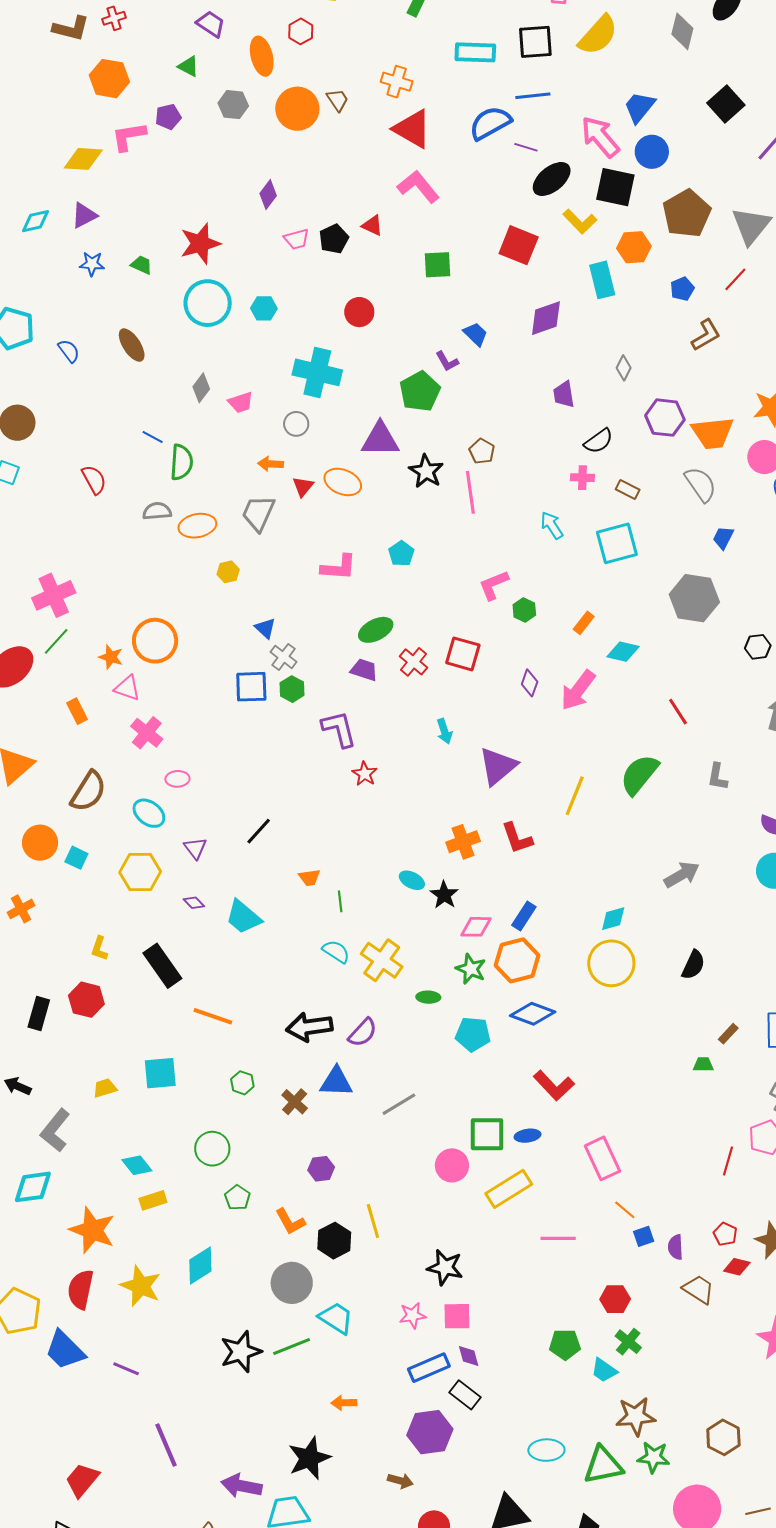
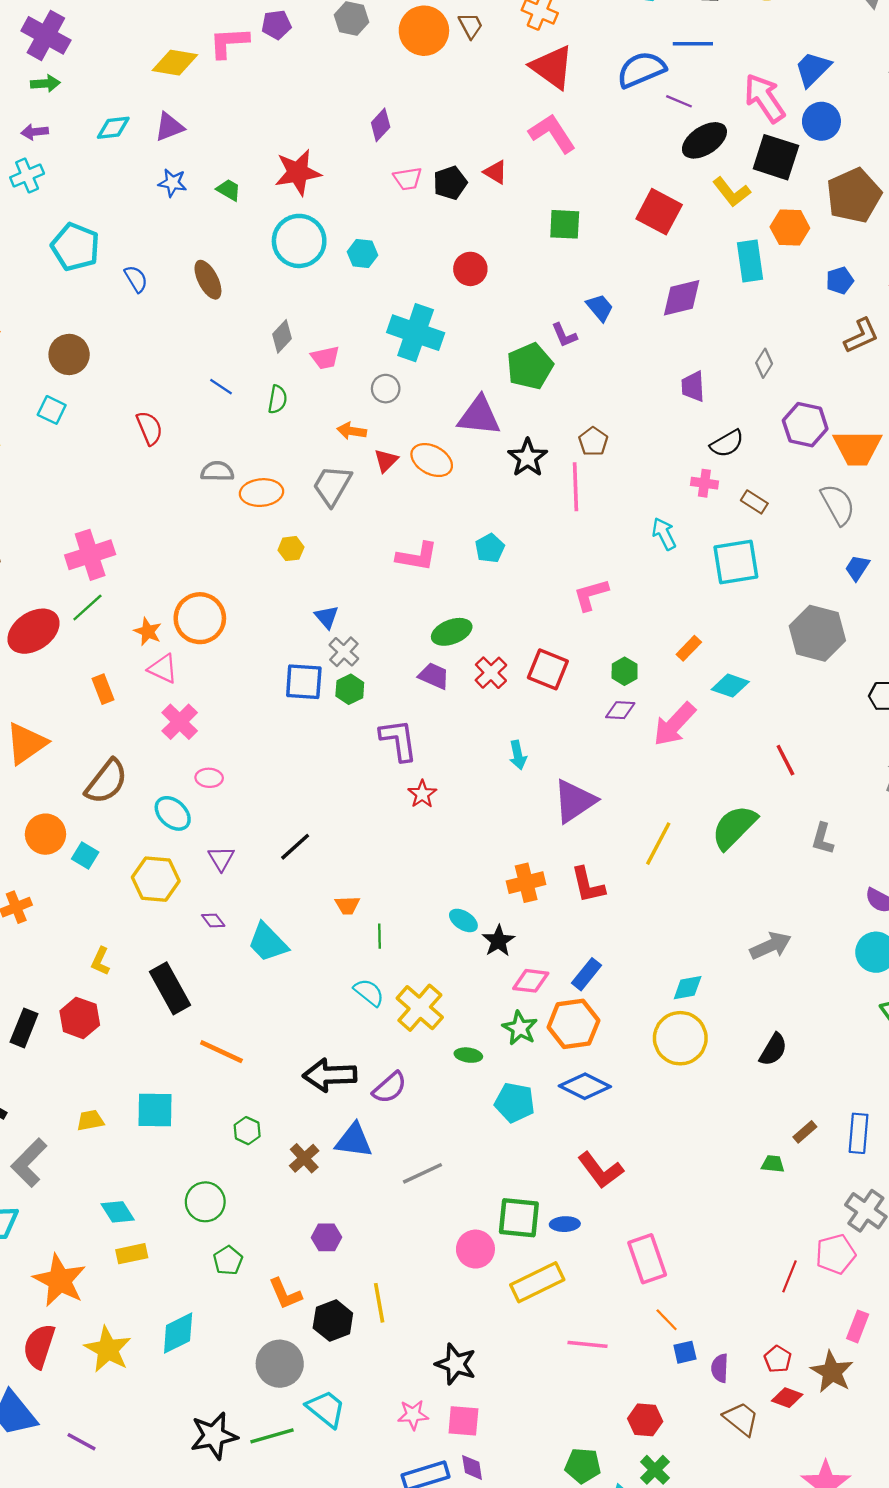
green semicircle: (181, 462) -> (277, 399), moved, size x0.7
green hexagon: (524, 610) -> (625, 671), moved
purple diamond: (530, 683) -> (620, 710), turned 68

